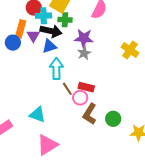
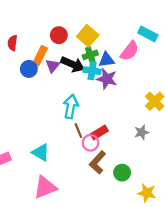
cyan cross: (44, 16) -> (92, 71), moved
green cross: (65, 20) -> (90, 55), turned -32
blue triangle: (49, 46) -> (106, 60), moved
gray star: (84, 53) -> (142, 132), moved
red rectangle: (86, 87) -> (99, 133), turned -56

